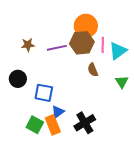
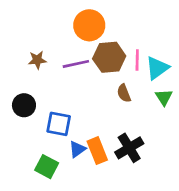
orange circle: (86, 26) -> (89, 25), moved
green triangle: (122, 82) -> (164, 97), moved
black cross: (85, 123) -> (129, 148), moved
orange rectangle: (53, 125) -> (97, 151), moved

